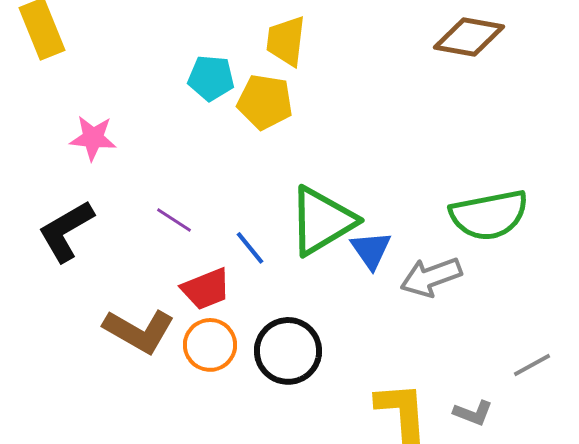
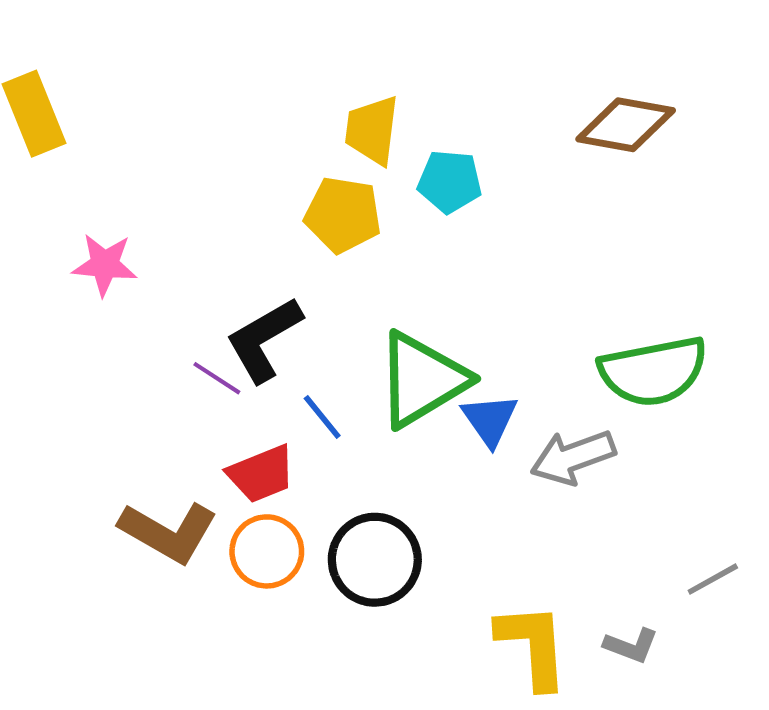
cyan pentagon: (211, 78) -> (450, 181), moved
black L-shape: (66, 231) -> (264, 339), moved

